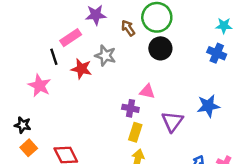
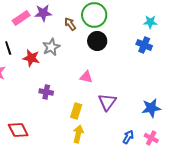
pink rectangle: (71, 38) -> (21, 18), moved
gray star: (105, 56) -> (51, 47), turned 30
blue star: (208, 106) -> (151, 108), moved
purple cross: (130, 108) -> (46, 92), moved

